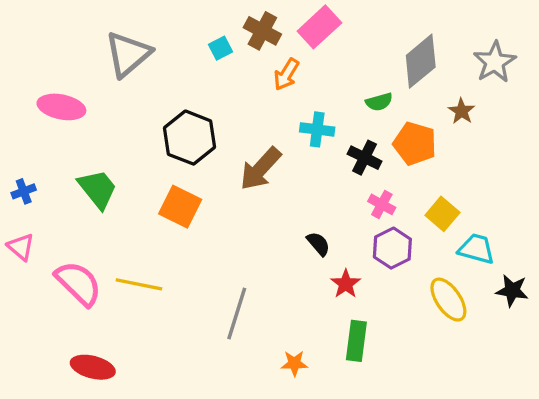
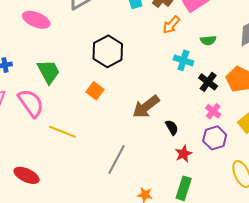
green semicircle: (379, 102) -> (208, 40), moved
brown arrow: (260, 169) -> (146, 107), moved
orange square: (180, 207) -> (95, 91), size x0.7
pink semicircle: (78, 283) -> (31, 103), moved

